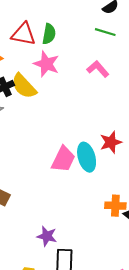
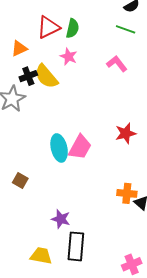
red triangle: (24, 34) -> (48, 27), turned -40
pink star: (46, 64) -> (69, 57), size x0.7
cyan ellipse: (87, 157) -> (59, 148), moved

